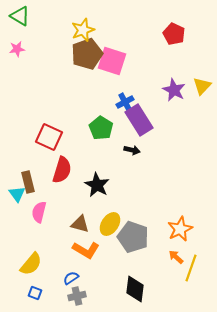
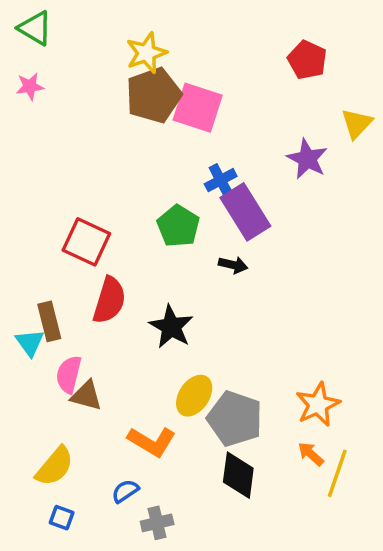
yellow triangle: (202, 86) -> (357, 124), moved
brown triangle: (80, 224) -> (86, 396), moved
black diamond: (135, 289) -> (238, 475), moved
gray cross: (77, 296) -> (157, 523), moved

